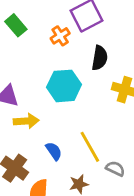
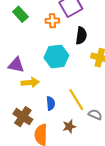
orange cross: (60, 36) -> (52, 21), turned 32
blue semicircle: (54, 151) -> (51, 103), turned 32

